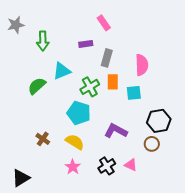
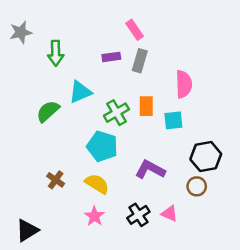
gray rectangle: (107, 58) -> (140, 61), moved

